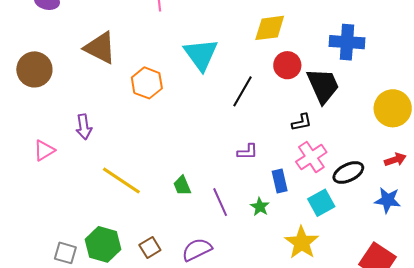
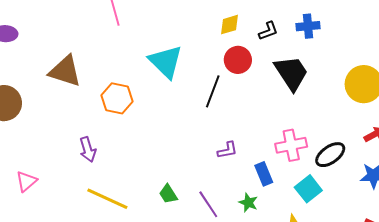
yellow diamond: (270, 28) -> (230, 25), size x0.7
blue cross: (347, 42) -> (308, 26), size x0.7
red circle: (287, 65) -> (238, 60), moved
black L-shape: (302, 122) -> (268, 31), moved
purple arrow: (84, 127) -> (88, 149), moved
pink cross: (311, 157) -> (291, 145), turned 32

